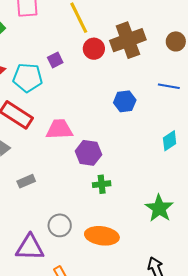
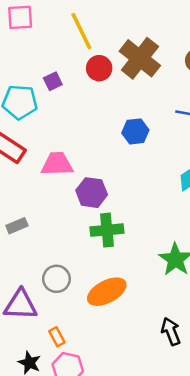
brown cross: (128, 40) -> (140, 58), turned -32
green cross: (102, 184) -> (107, 230), size x1.5
orange ellipse: (102, 236) -> (107, 292), turned -36

